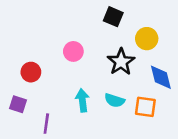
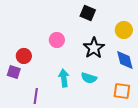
yellow circle: (147, 39) -> (124, 30), moved
purple square: (18, 104) -> (14, 72), moved
orange square: (145, 107) -> (122, 91), moved

